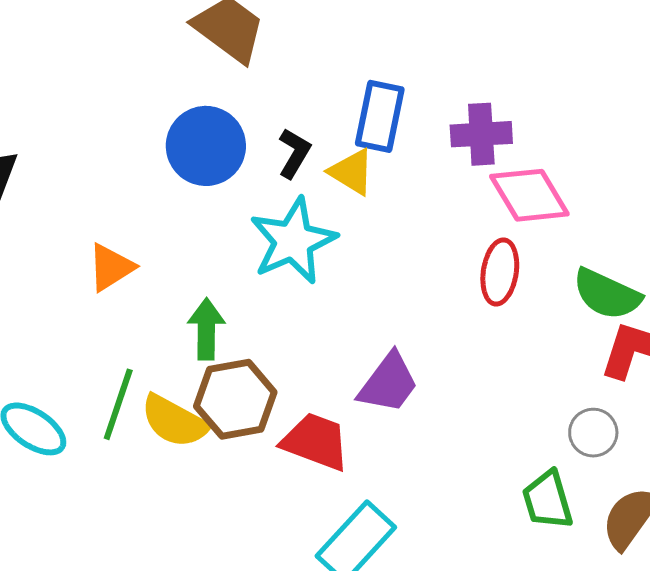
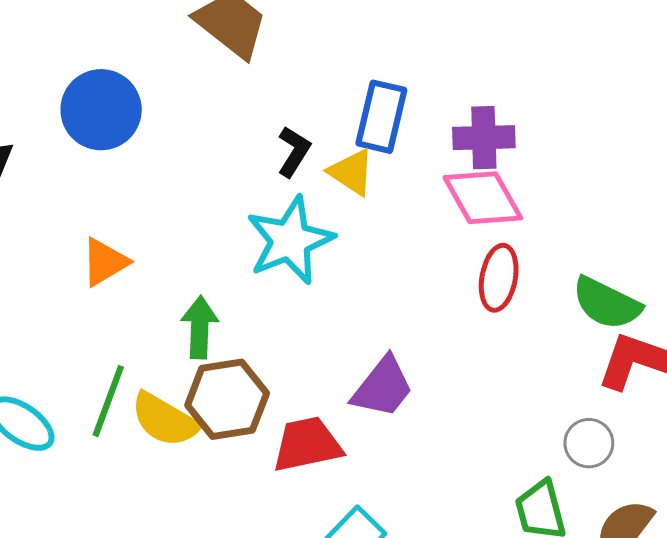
blue circle: (206, 146) -> (101, 110), moved
pink diamond: (529, 195) -> (483, 198), moved
red trapezoid: (316, 442) -> (307, 444), turned -34

